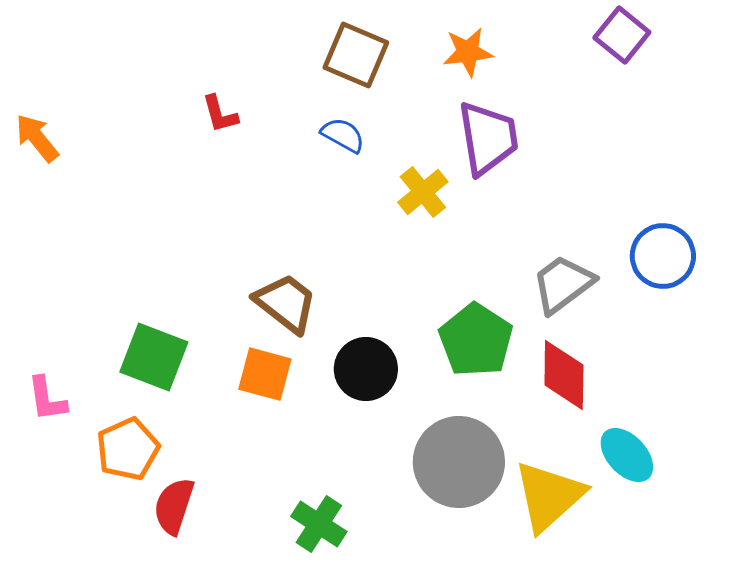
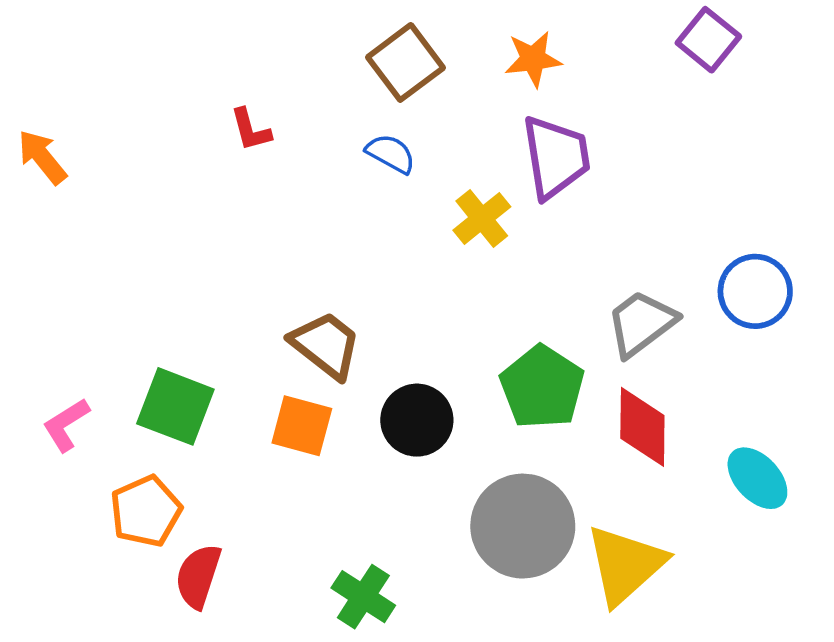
brown square: (356, 55) -> (405, 62), turned 30
pink L-shape: (47, 399) -> (66, 425), moved, turned 66
cyan ellipse: (627, 455) -> (757, 478), moved

